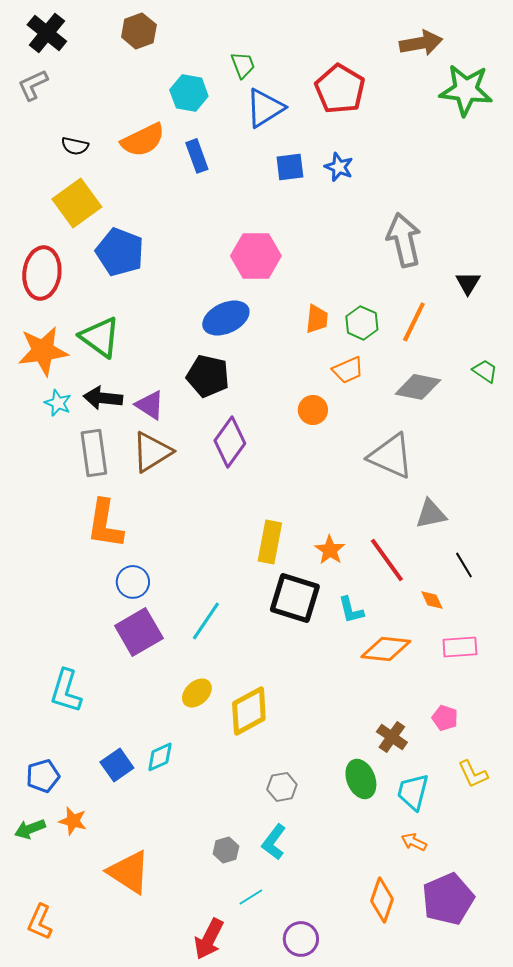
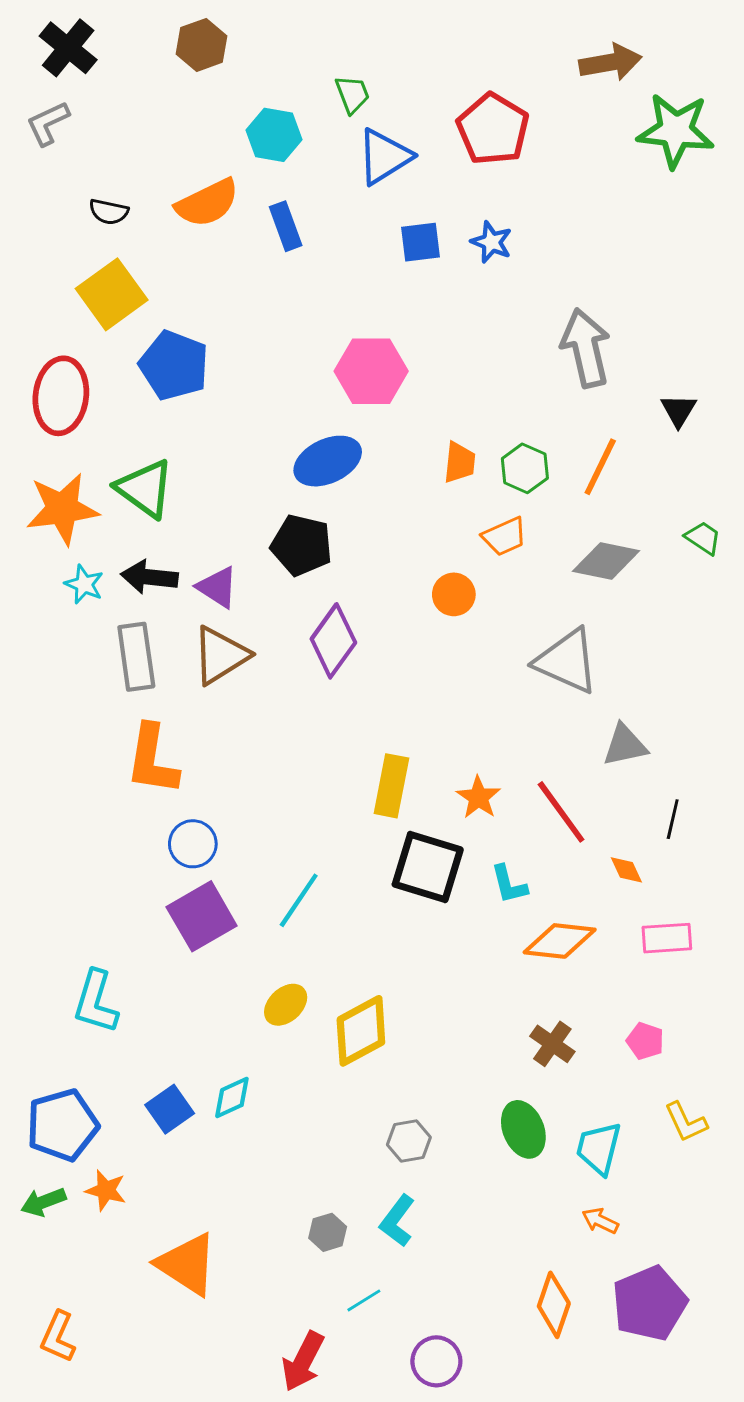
black line: (464, 565) -> (673, 819), turned 44
brown cross: (392, 737) -> (552, 1044), moved
blue pentagon: (43, 776) -> (62, 1125), size x1.5

